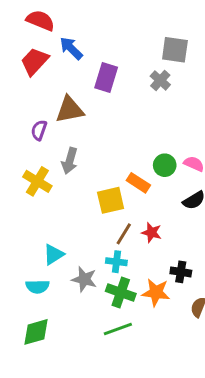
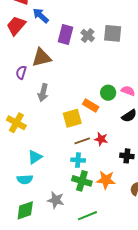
gray square: (175, 50) -> (113, 33), moved
gray cross: (160, 80) -> (88, 36), moved
yellow cross: (37, 181) -> (16, 123), moved
brown line: (124, 234) -> (82, 141), turned 42
black cross: (181, 272) -> (127, 156), moved
gray star: (84, 279) -> (56, 200), moved
green line: (118, 329) -> (87, 216), moved

